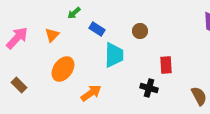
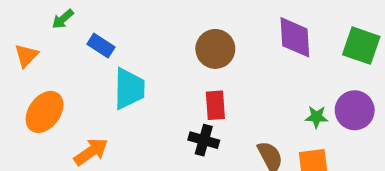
brown circle: (140, 31) -> (215, 49), moved, size x1.5
black cross: (149, 88) -> (204, 140), moved

